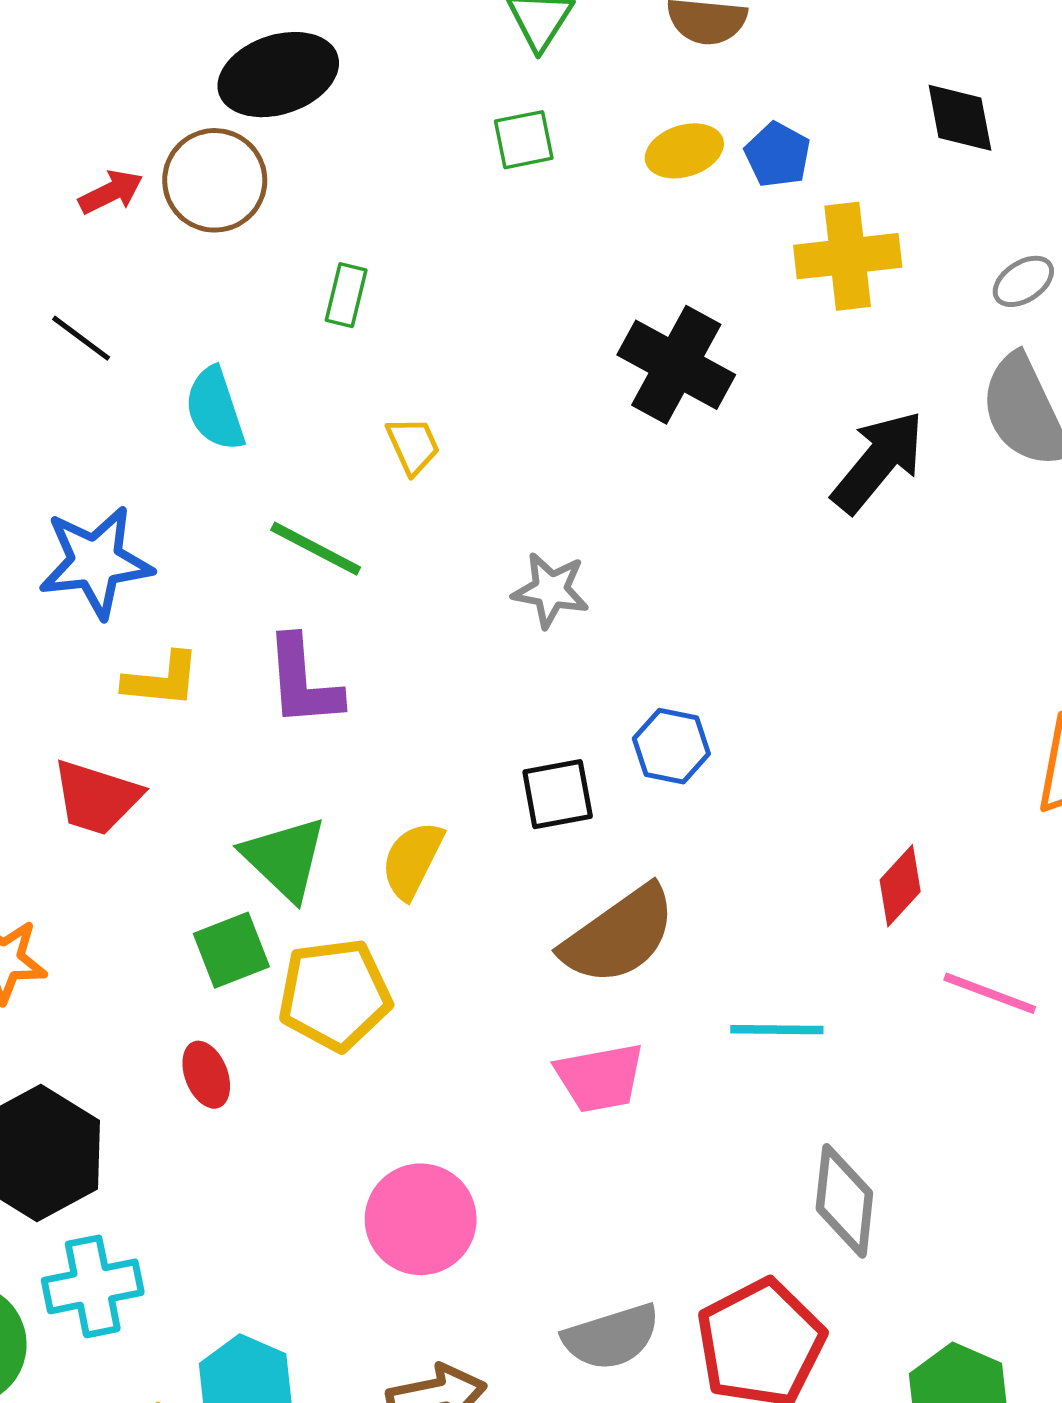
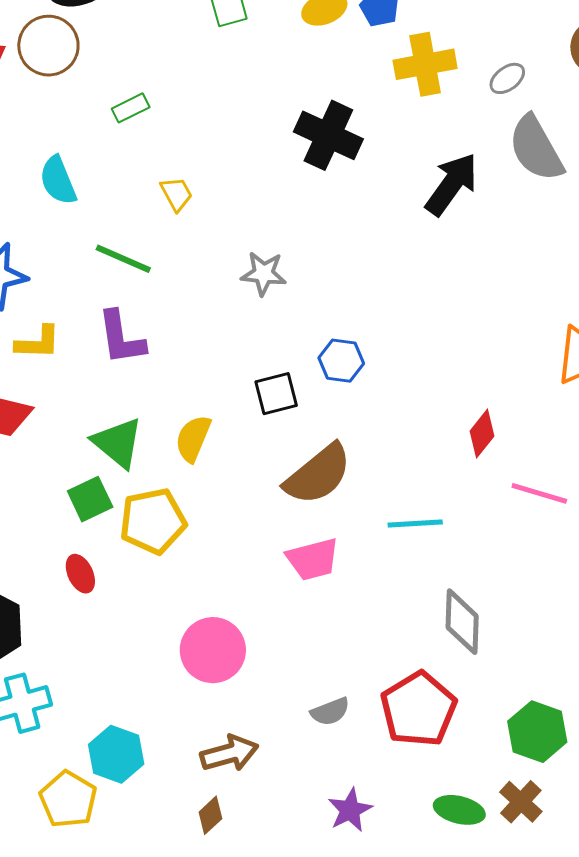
gray ellipse: (1023, 281) -> (507, 78), moved
green rectangle: (346, 295) -> (131, 108), turned 54
gray semicircle: (611, 1337) -> (330, 712), size x0.7

